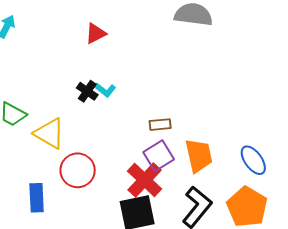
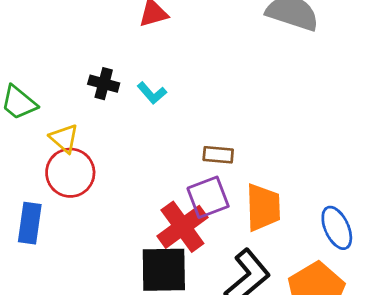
black cross: (87, 91) -> (104, 84), moved, turned -30
yellow triangle: (49, 133) -> (64, 138), size x0.7
red circle: (78, 170) -> (70, 173), moved

